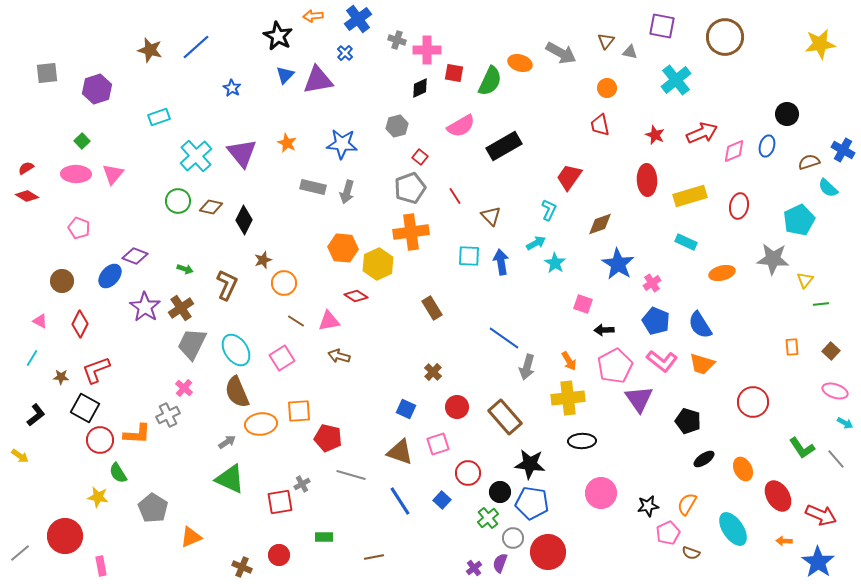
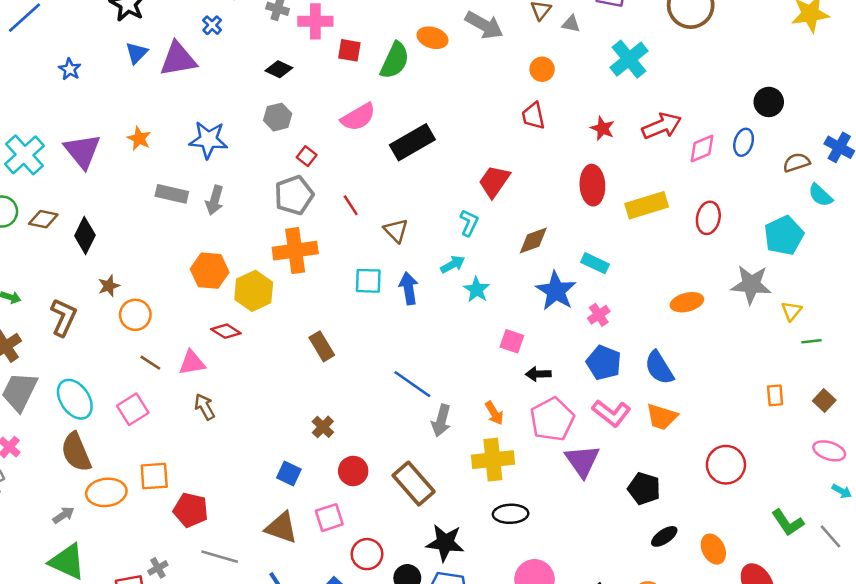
black diamond: (420, 88) -> (279, 69), moved, turned 50
cyan rectangle: (686, 242) -> (595, 263), moved
brown arrow: (339, 356) -> (205, 407), turned 45

